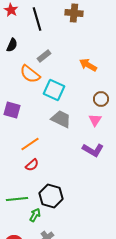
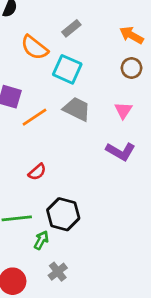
gray rectangle: (44, 56) -> (71, 28), moved
orange arrow: (88, 65) -> (132, 35), moved
brown circle: (101, 99) -> (132, 68), moved
orange line: (30, 144) -> (34, 117), moved

